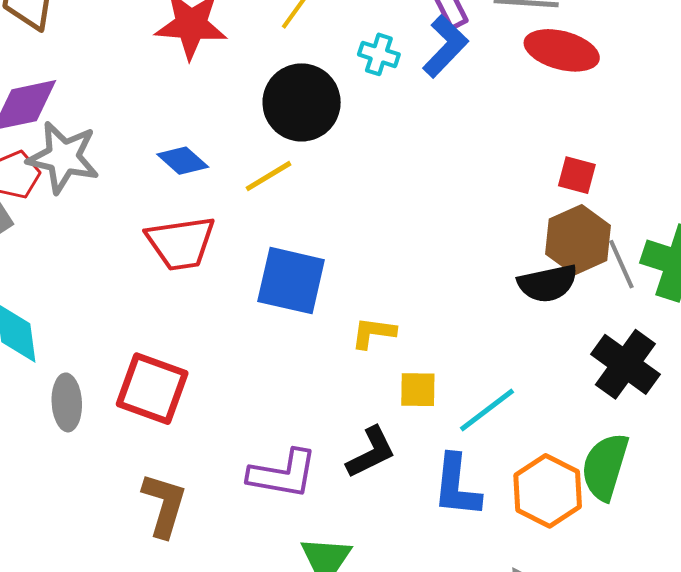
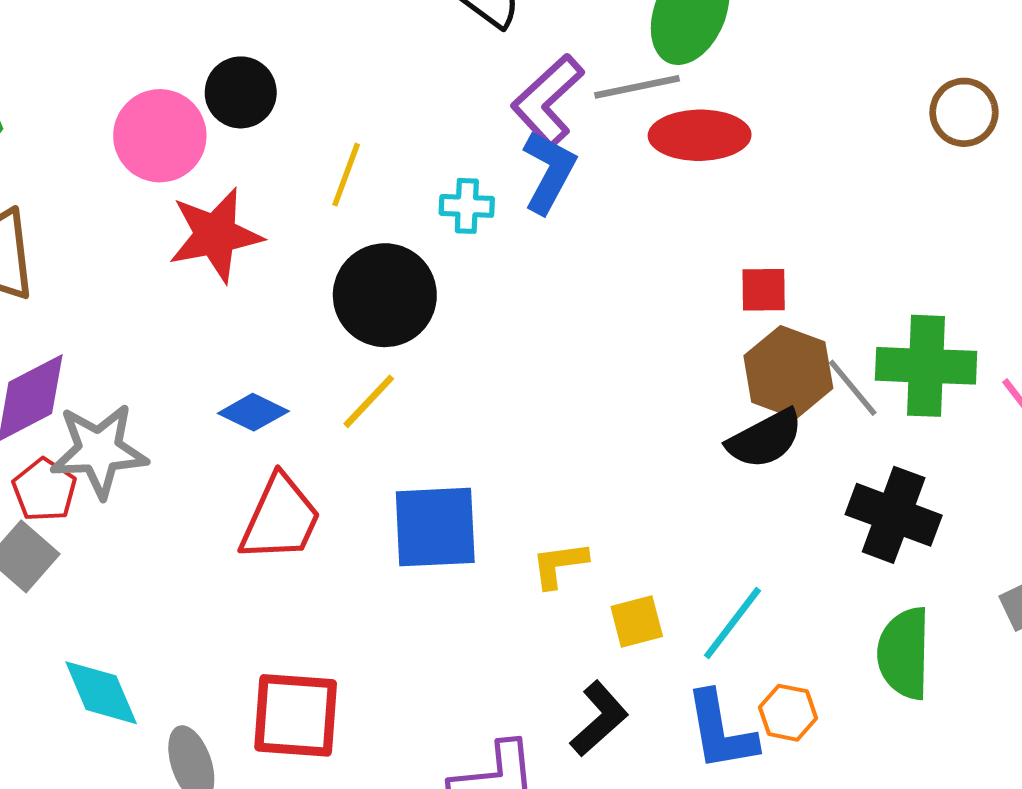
red trapezoid: (181, 243) -> (280, 518), turned -42
orange hexagon: (548, 491) -> (788, 713), moved, size x0.6

